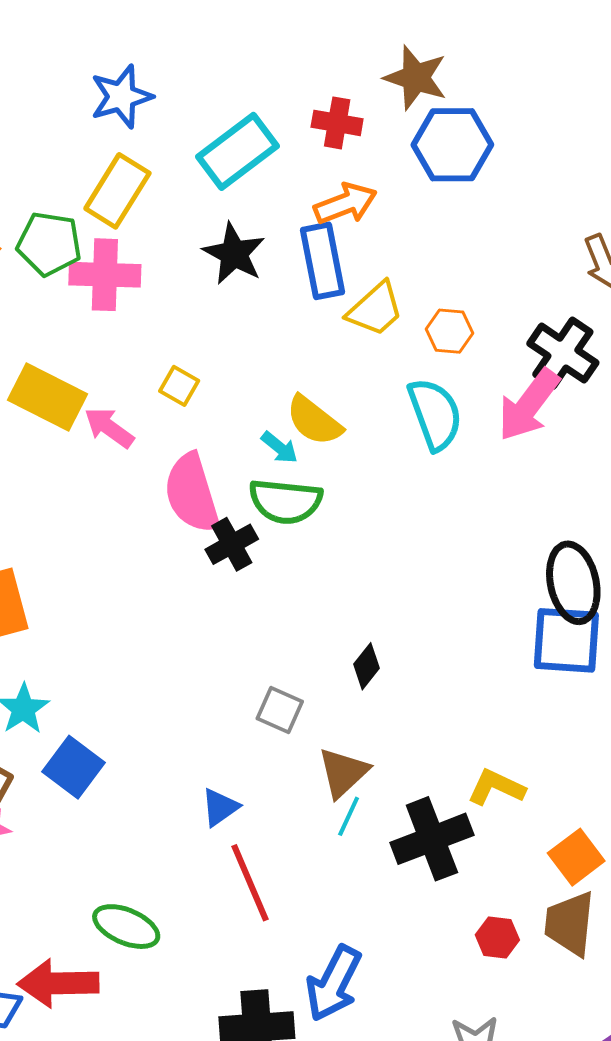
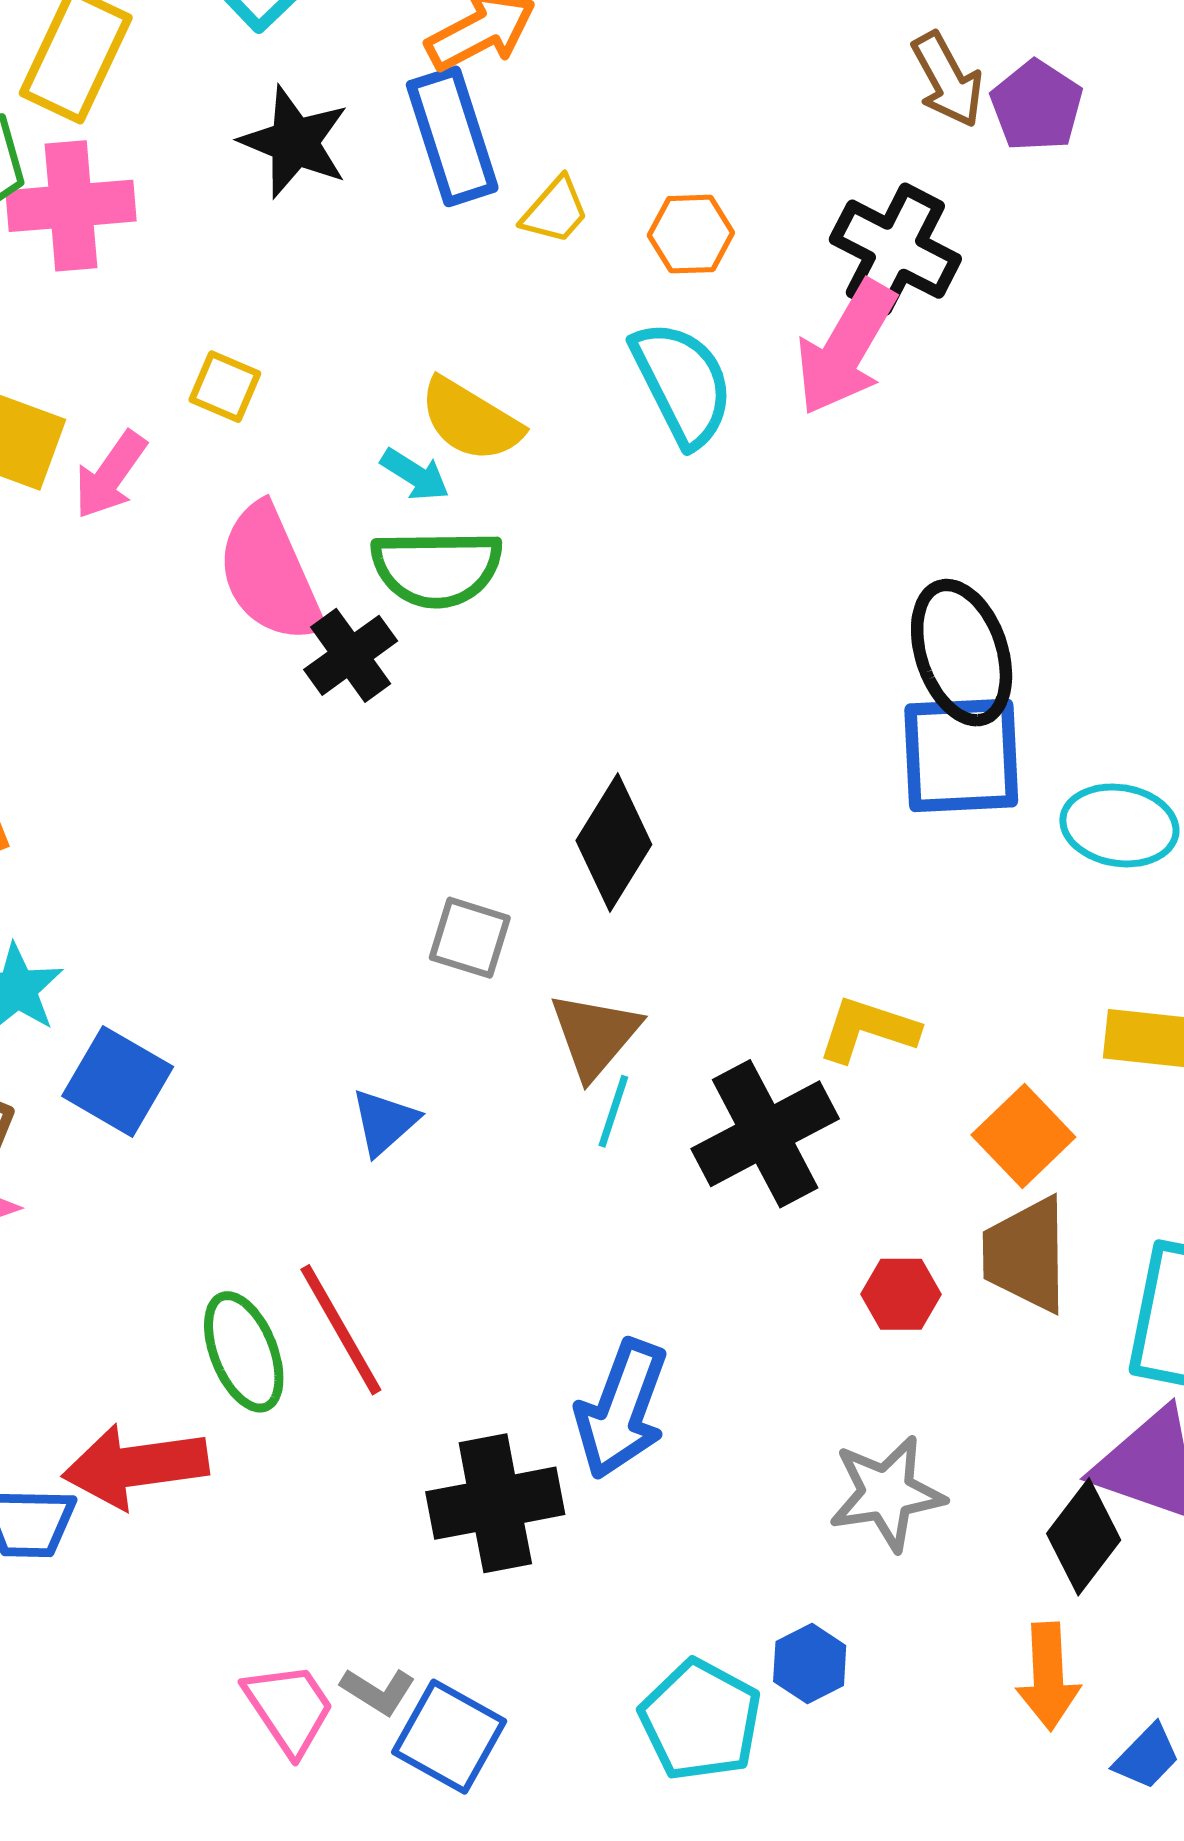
yellow trapezoid: (375, 309) -> (555, 211), size x0.7
pink arrow: (109, 428) -> (110, 475), turned -84
black diamond: (366, 666) -> (614, 842), size x1.6
red line: (250, 883) -> (341, 1330), moved
green ellipse: (126, 927) -> (244, 1352), turned 52

